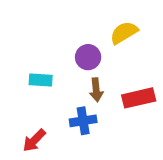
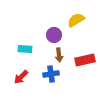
red arrow: (34, 140) -> (21, 77), moved

